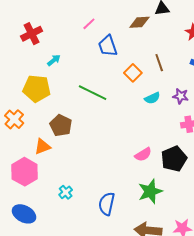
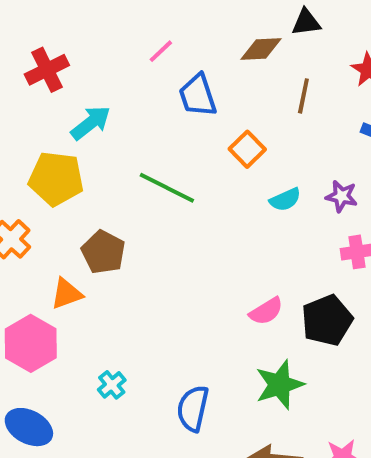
cyan arrow: (54, 60) -> (91, 123), size x1.5
brown line: (159, 63) -> (303, 96), moved, turned 30

